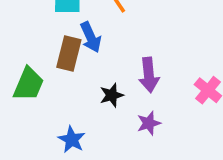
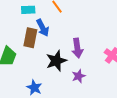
black star: (112, 95) -> (56, 61), size x1.5

